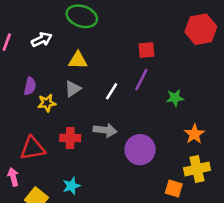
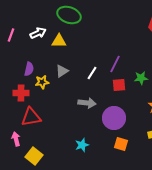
red square: (146, 50) -> (119, 85), moved
yellow triangle: (78, 60) -> (59, 41), moved
red cross: (70, 138) -> (21, 93), moved
cyan star: (71, 186) -> (82, 145), moved
orange square: (174, 188) -> (121, 144), moved

